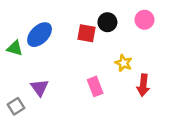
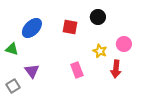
pink circle: (145, 20) -> (124, 44), moved
black circle: (107, 22) -> (98, 17), moved
green triangle: (15, 48) -> (12, 49), moved

